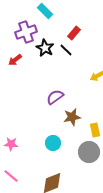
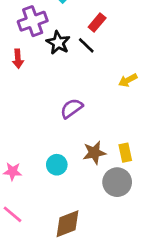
red arrow: (15, 60) -> (18, 59), turned -56
brown star: (72, 117) -> (94, 153), moved
cyan circle: (53, 143) -> (57, 165), moved

